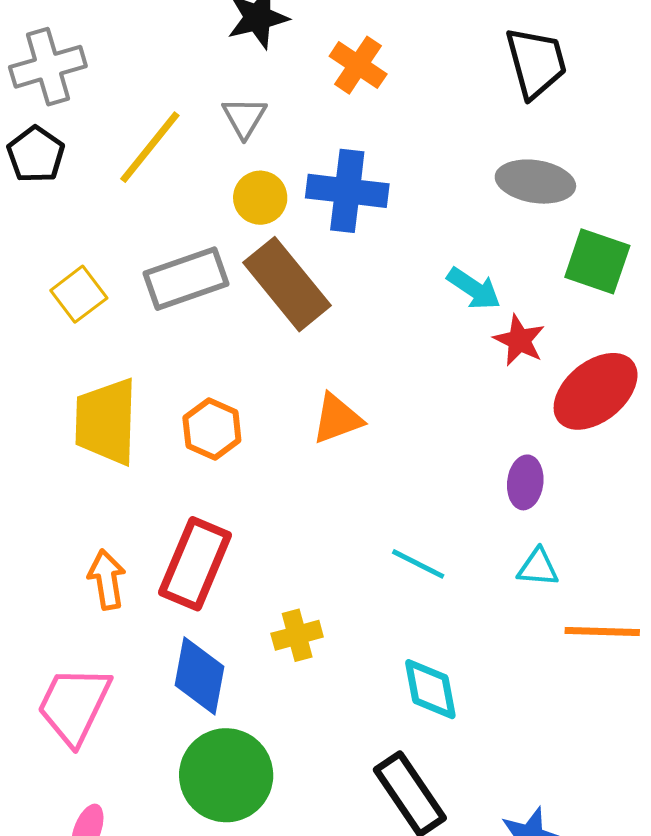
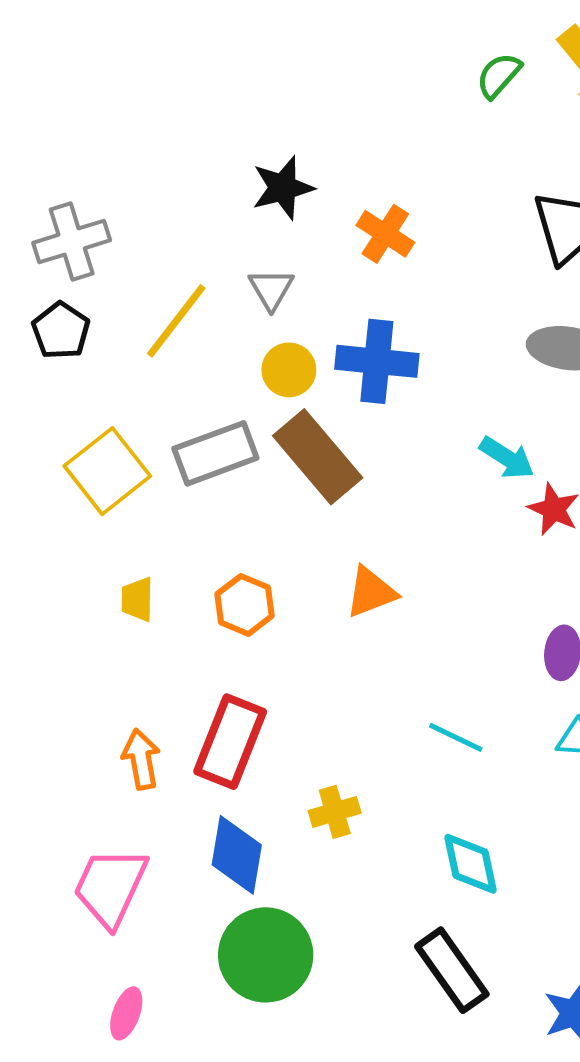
yellow square: (79, 294) -> (107, 471), size x1.5
yellow trapezoid: (106, 422) -> (137, 599), size x0.5

